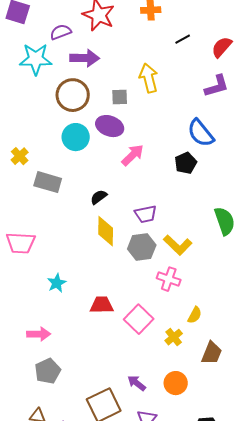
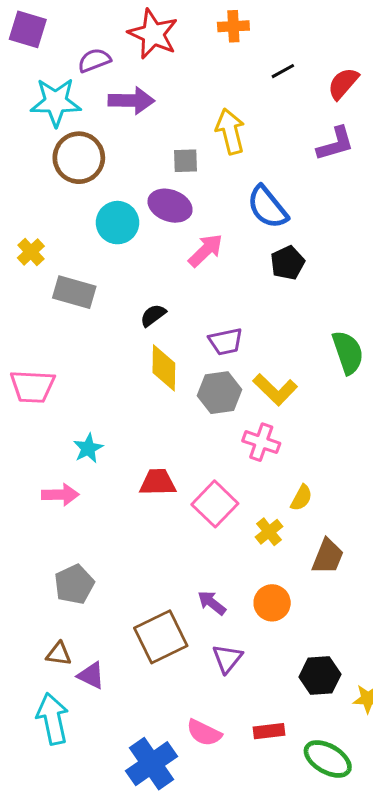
brown circle: (73, 95) -> (79, 158), moved
blue semicircle: (201, 133) -> (267, 207), moved
pink arrow: (39, 334) -> (60, 495), moved

